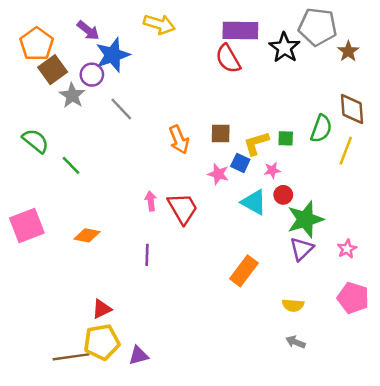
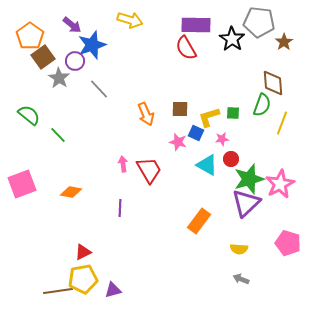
brown diamond: (352, 109) -> (273, 83), moved
purple triangle: (302, 249) -> (246, 203), size x1.4
pink star: (347, 249) -> (280, 184), moved, size x1.8

